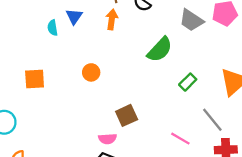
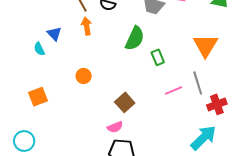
green rectangle: (188, 82) -> (158, 57), moved, turned -49
gray line: (212, 120) -> (198, 83), turned 40
pink line: (180, 139) -> (173, 90), moved, turned -36

